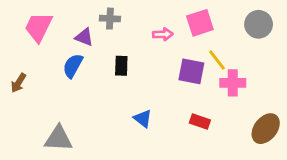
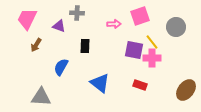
gray circle: (259, 24) -> (176, 27), moved
blue semicircle: (73, 66) -> (61, 67), moved
brown arrow: (18, 83) -> (36, 45), moved
pink cross: (233, 83) -> (152, 58), moved
blue triangle: (143, 119) -> (100, 83), size x1.5

